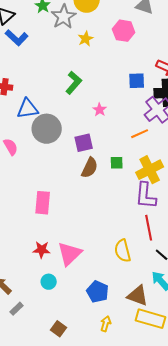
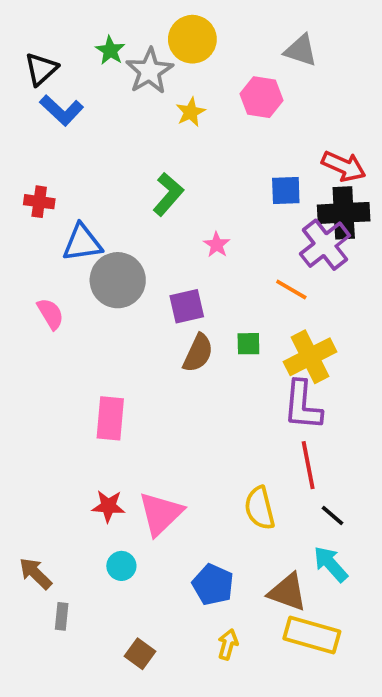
orange line: (140, 134) -> (291, 289), turned 54
gray rectangle: (17, 309) -> (62, 616), turned -40

